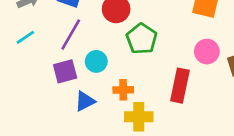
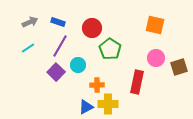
purple square: (65, 71) -> (56, 72), turned -30
blue triangle: (85, 101) -> (86, 107), moved

